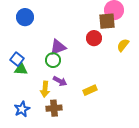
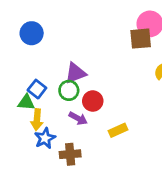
red circle: (94, 38) -> (93, 101), moved
blue square: (17, 59) -> (37, 89), moved
yellow arrow: (45, 89) -> (37, 120), moved
blue star: (22, 109) -> (45, 138), moved

